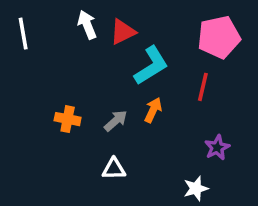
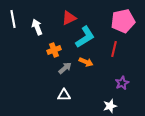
white arrow: (87, 25) -> (37, 27), moved
orange arrow: (153, 110) -> (86, 62), turned 88
orange cross: (68, 119) -> (54, 50), moved, turned -32

